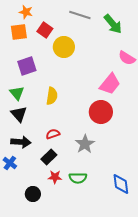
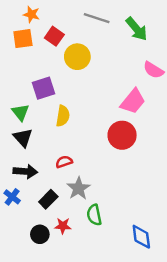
purple square: (27, 66) -> (43, 88), moved
gray star: (85, 144) -> (79, 188), moved
black rectangle: (49, 157) -> (48, 199), moved
red star: (55, 177) -> (63, 226), moved
green semicircle: (78, 178) -> (94, 215), turned 78
blue diamond: (121, 184) -> (141, 237), moved

